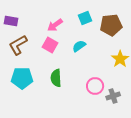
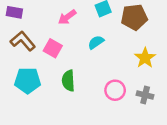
brown L-shape: (18, 45) -> (23, 41), turned 80
pink square: (50, 45) -> (53, 48), moved
gray cross: (113, 96) -> (145, 95), moved, turned 32

